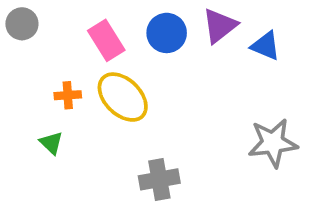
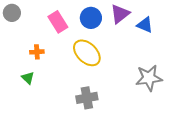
yellow ellipse: (123, 97) -> (87, 53), moved

